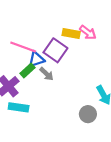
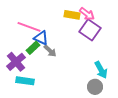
purple square: (55, 50) -> (90, 30), moved
blue triangle: (36, 59) -> (41, 38), turned 42
gray circle: (88, 114) -> (95, 87), moved

